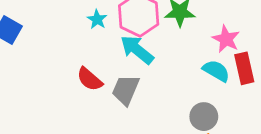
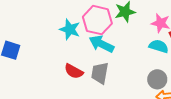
cyan star: (97, 19) -> (70, 29), size x1.5

